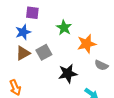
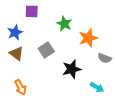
blue star: (23, 32) -> (15, 32), moved
brown triangle: (23, 53) -> (16, 53), moved, turned -49

